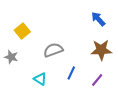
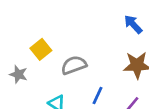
yellow square: (22, 31) -> (41, 49), moved

